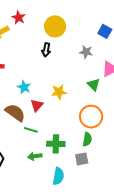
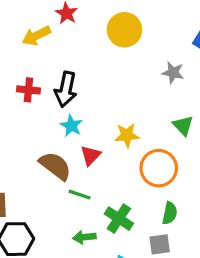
black arrow: (46, 50) -> (66, 89), moved, size x1.5
orange circle: (91, 117) -> (159, 168), moved
green cross: (56, 144) -> (119, 219), turned 30

